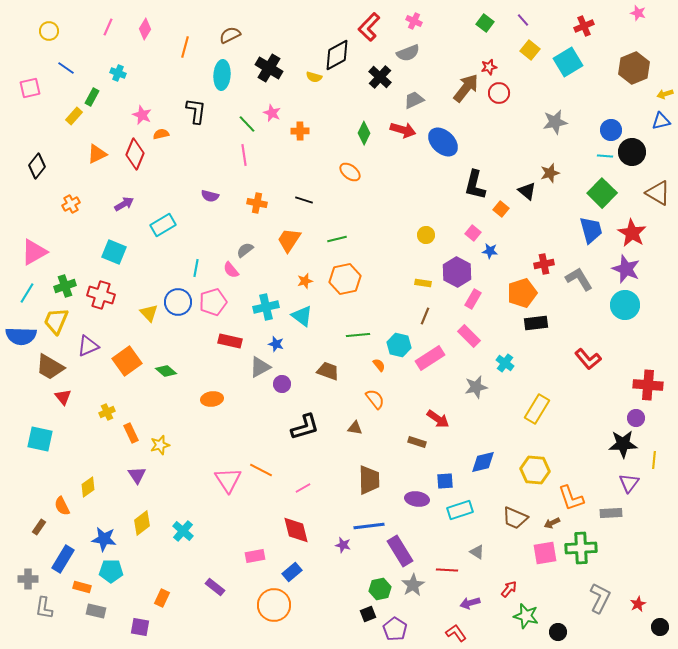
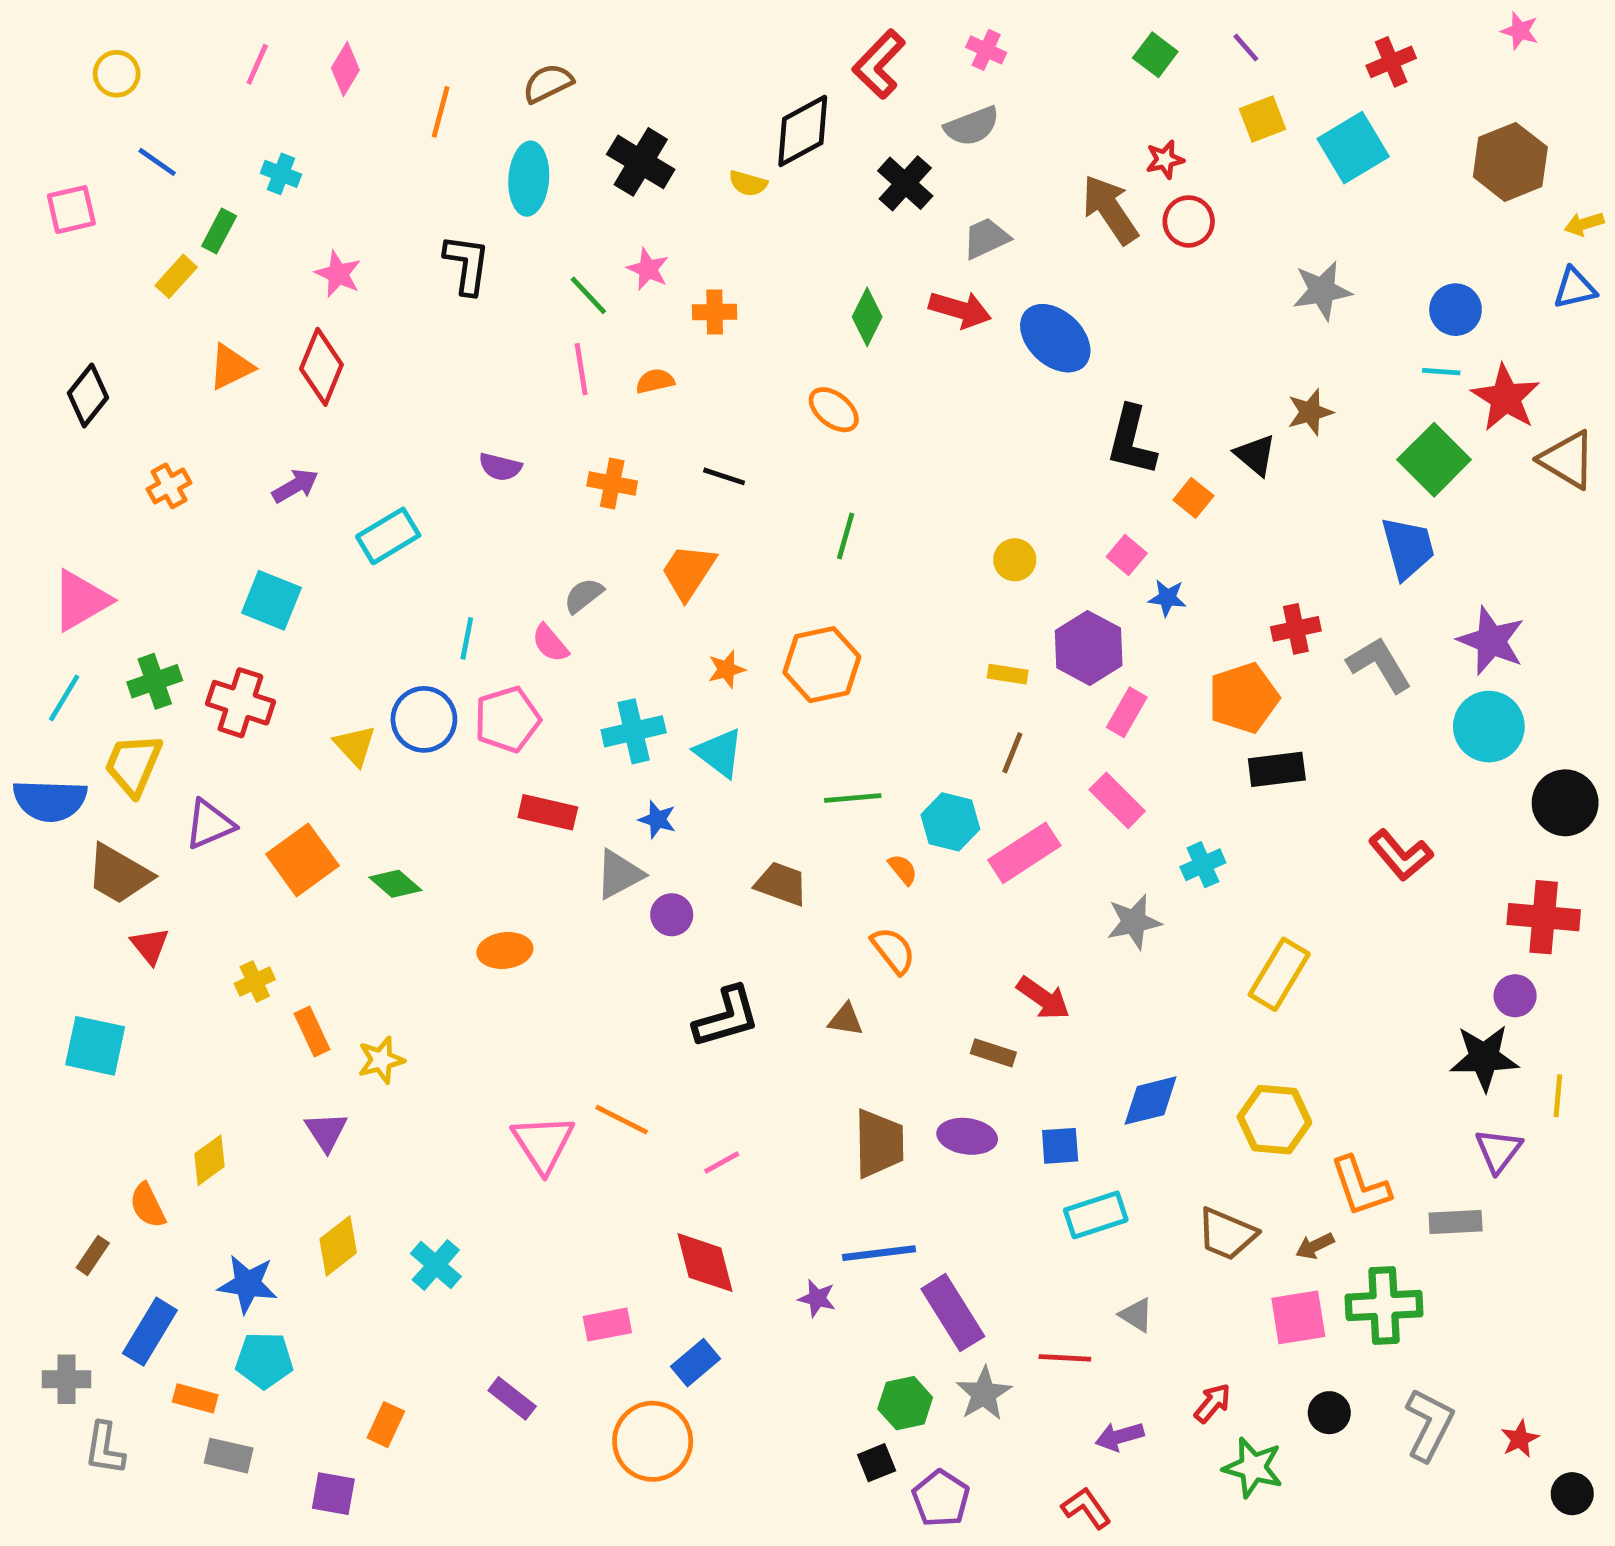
yellow square: (530, 50) -> (1263, 119), turned 30
brown arrow: (466, 88) -> (1110, 210), turned -72
orange semicircle: (161, 134) -> (655, 381), moved
black circle: (632, 152) -> (1565, 803), moved
red star: (632, 233) -> (1506, 398), moved
green line: (337, 239) -> (846, 536), moved, turned -60
cyan cross: (505, 363) -> (1203, 865), turned 30
purple ellipse: (417, 499) -> (967, 1136), moved
black circle: (558, 632) -> (1329, 1413), moved

